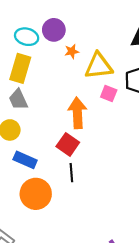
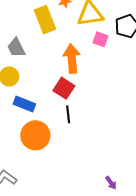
yellow rectangle: (20, 68) -> (45, 20), moved, turned -36

